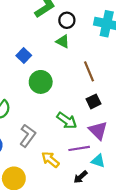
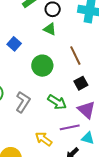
green circle: (41, 82) -> (42, 66), moved
gray L-shape: (28, 136) -> (23, 102), moved

